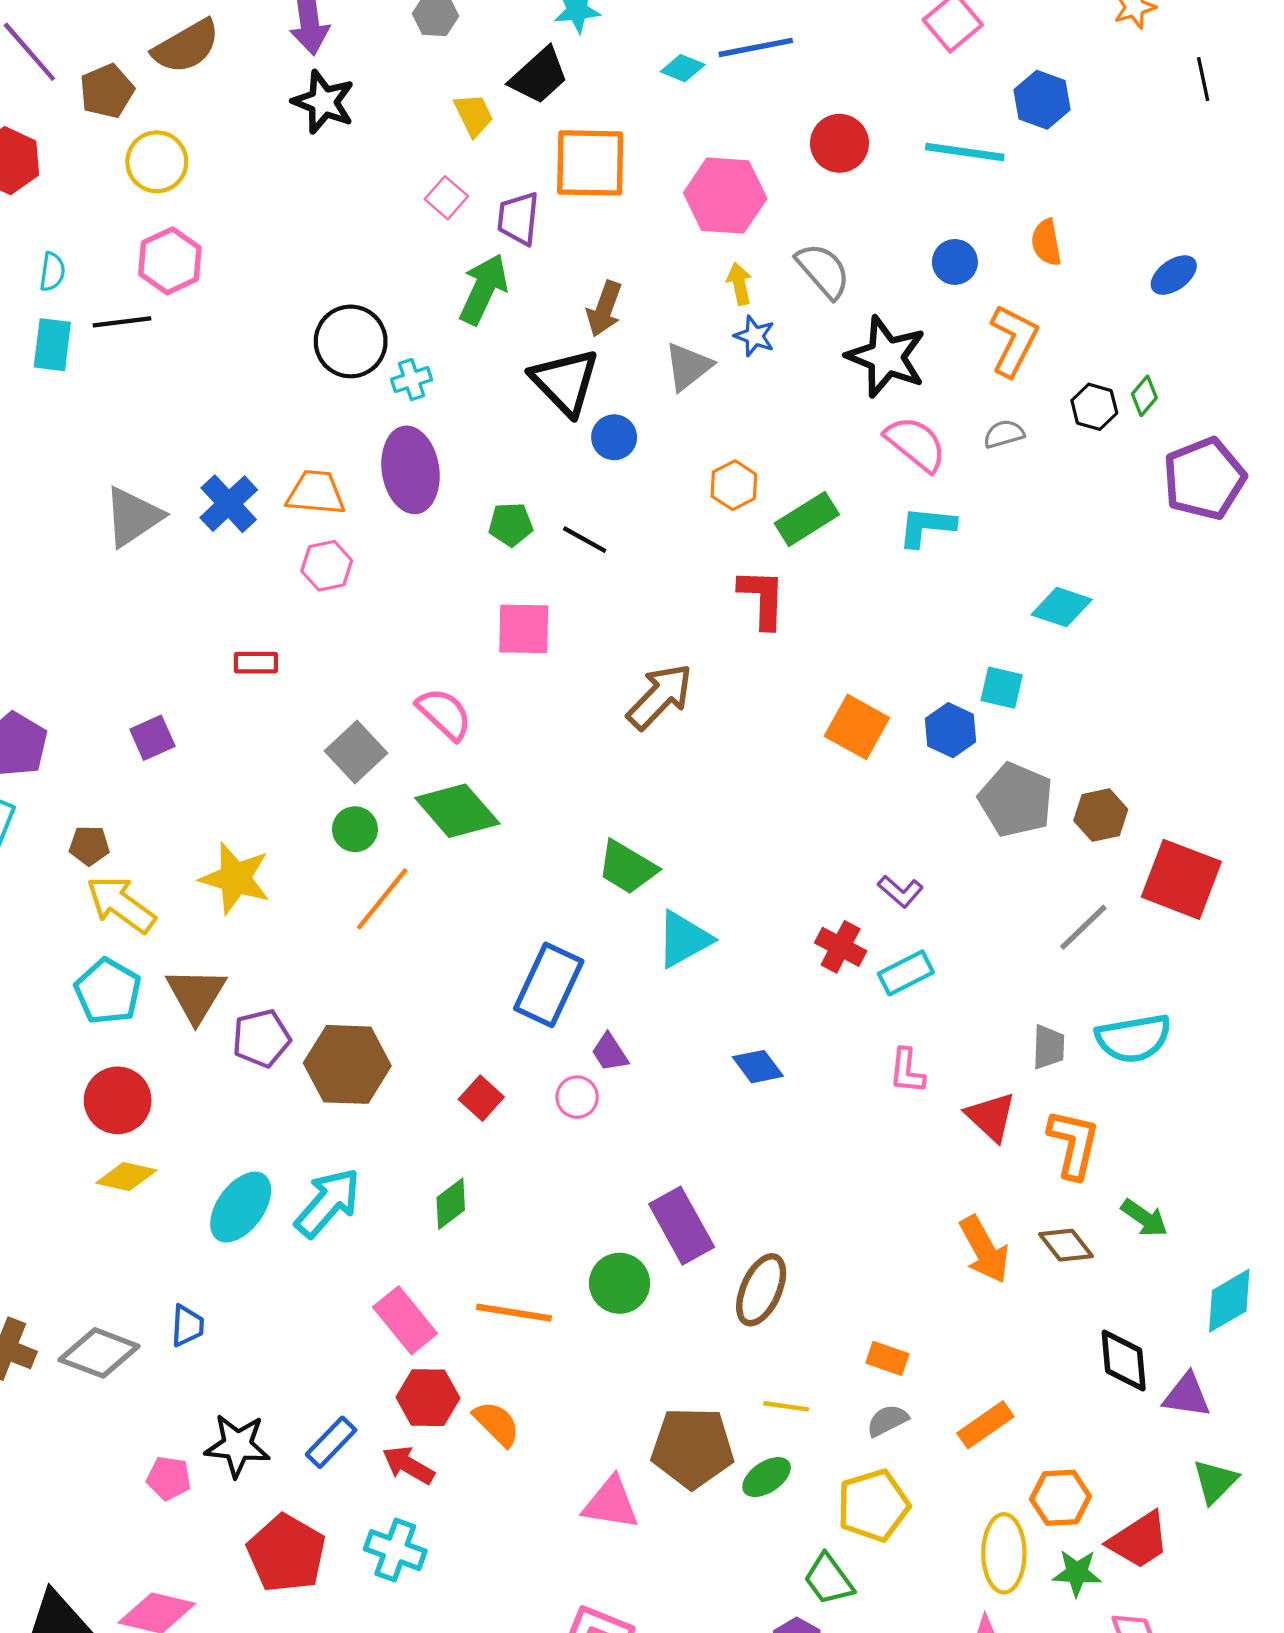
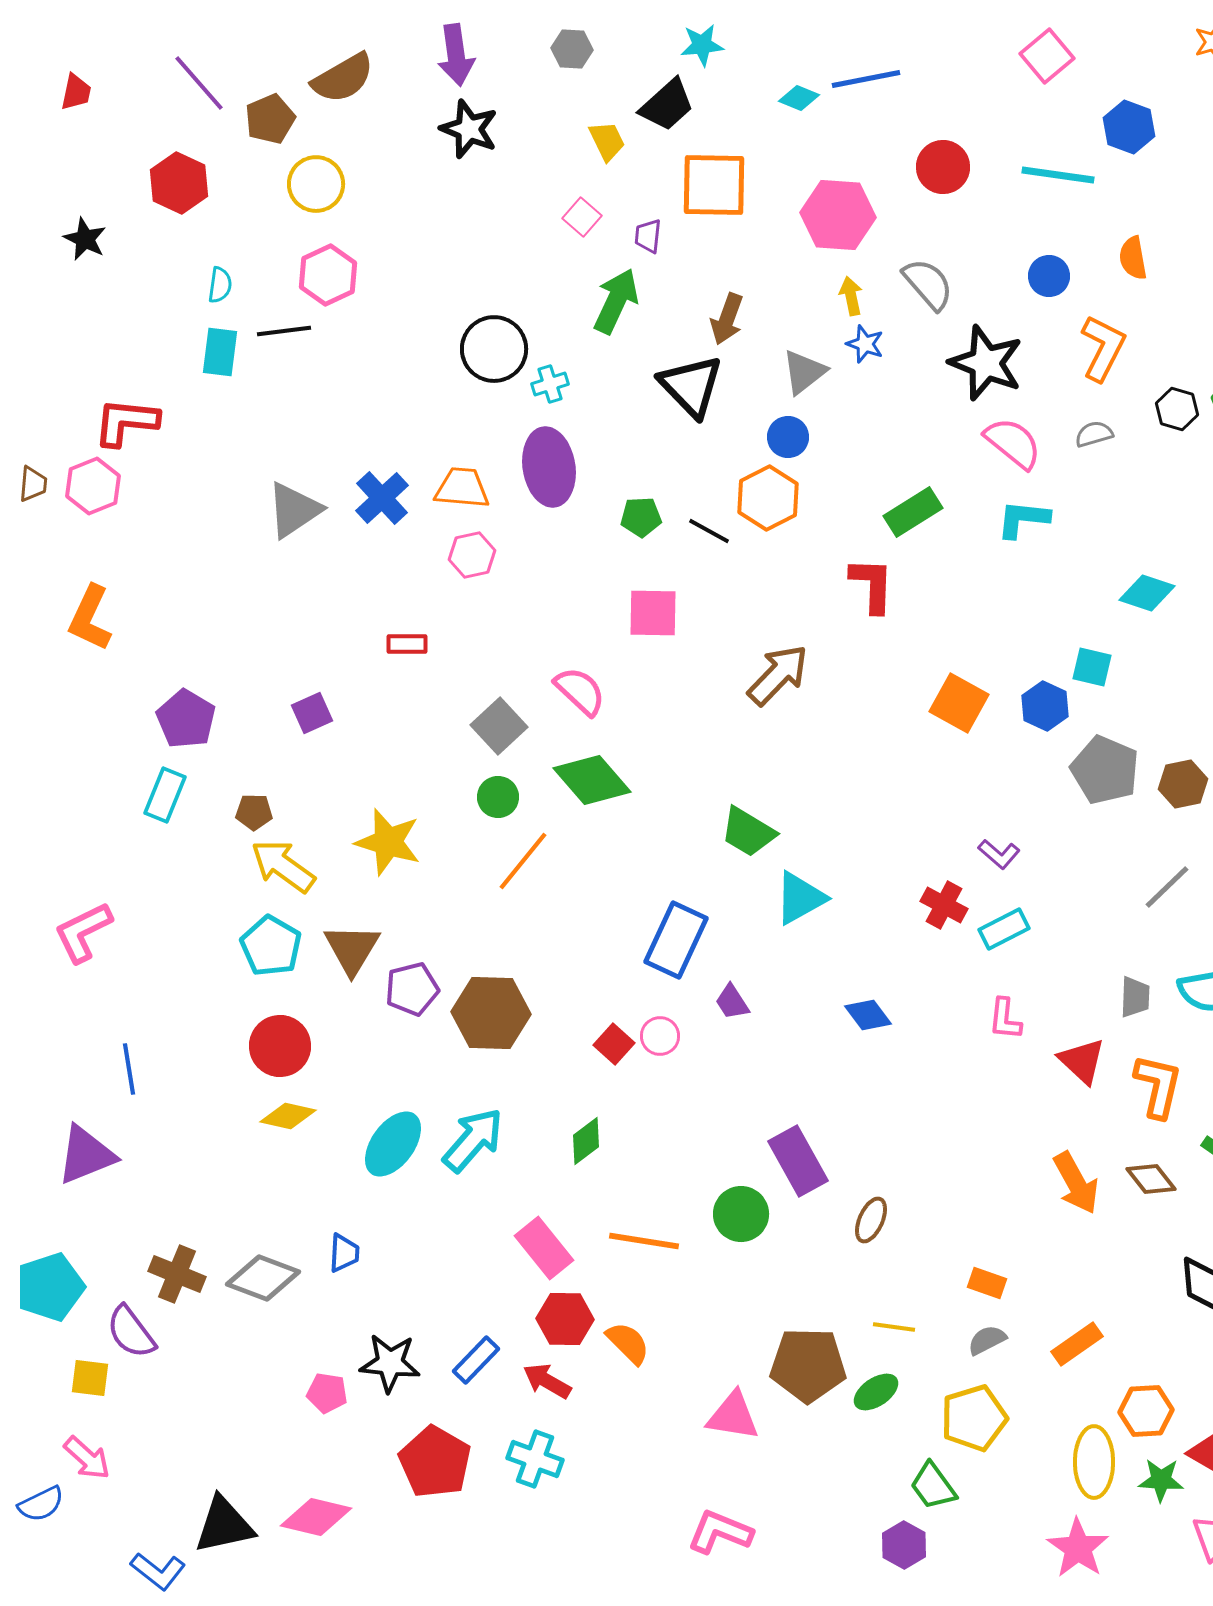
purple trapezoid: (518, 218) -> (648, 236), size x0.7
blue circle: (614, 437) -> (788, 437), moved
orange hexagon: (734, 485) -> (768, 498), moved, size x1.4
pink circle: (577, 1097) -> (660, 1036), moved
brown ellipse: (761, 1290) -> (871, 1220), size x0.7

